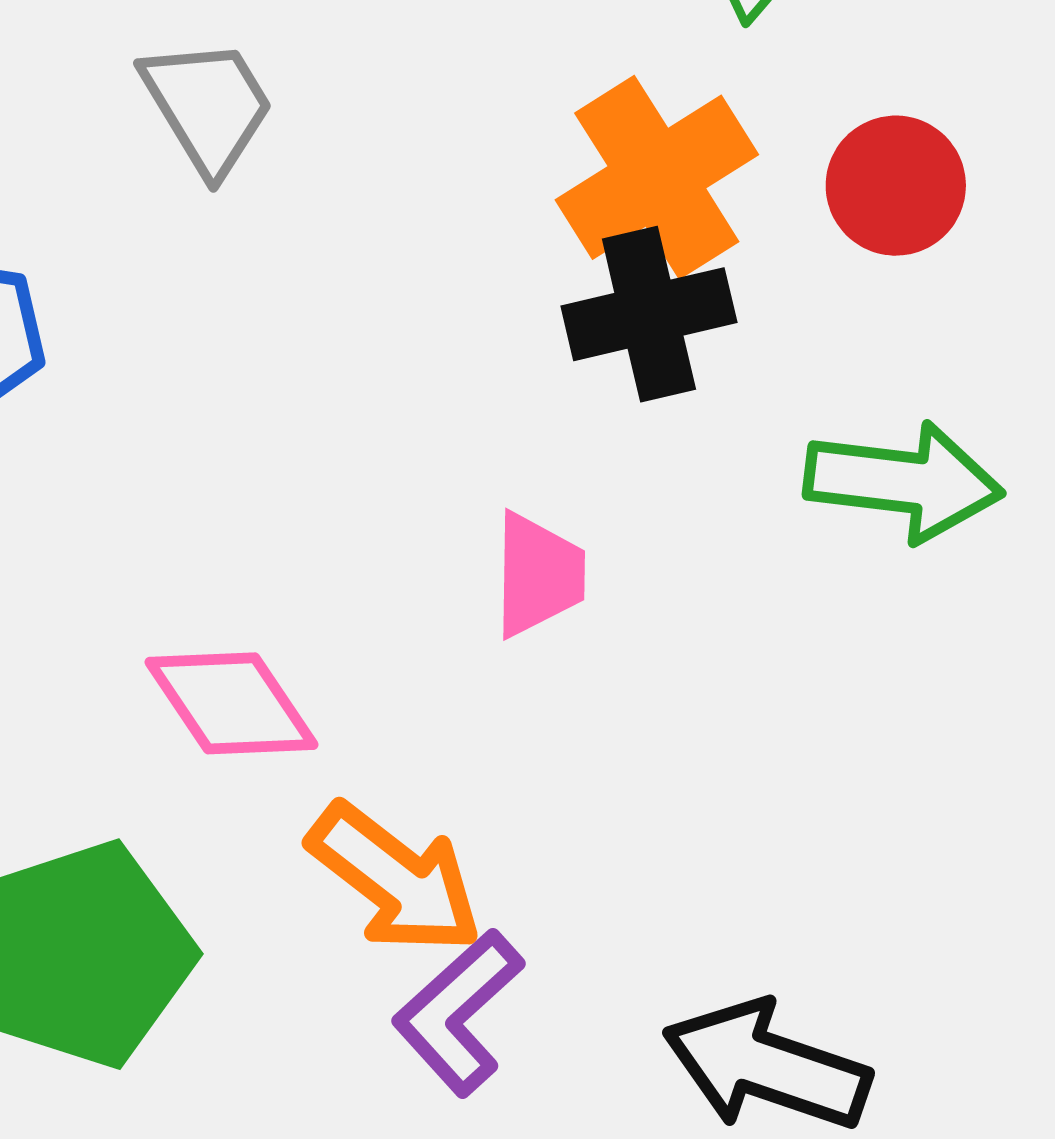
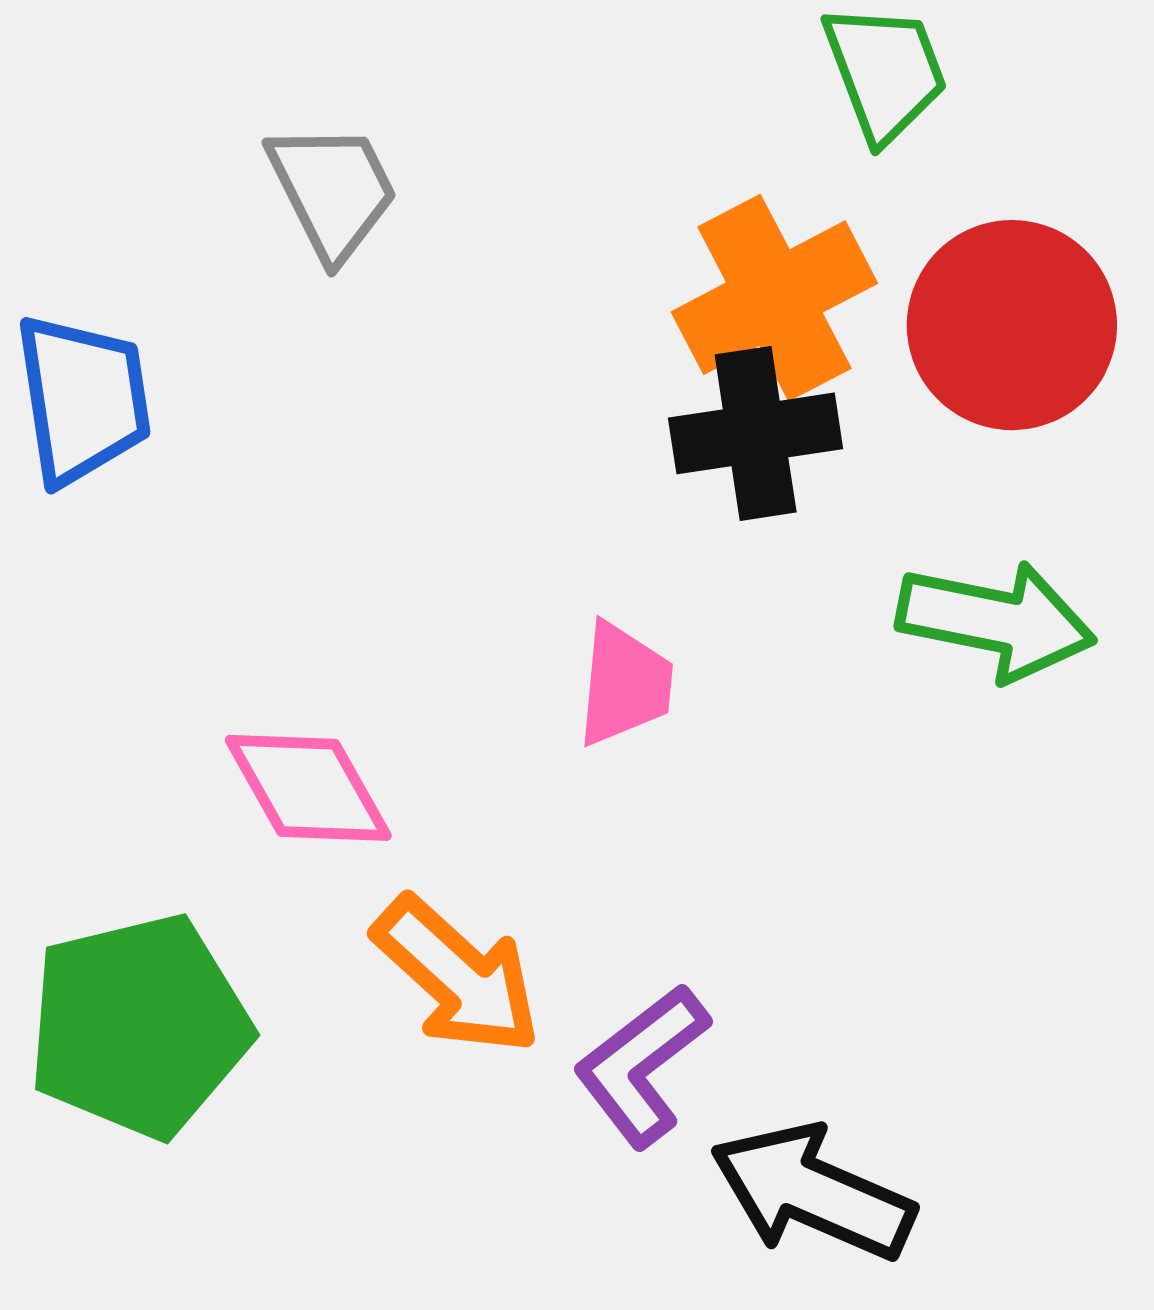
red circle: (896, 186) -> (1012, 325), size x1.5
purple L-shape: (458, 1013) -> (642, 1066), moved

